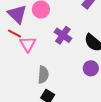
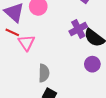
purple cross: (63, 35) -> (78, 29), moved, turned 30

